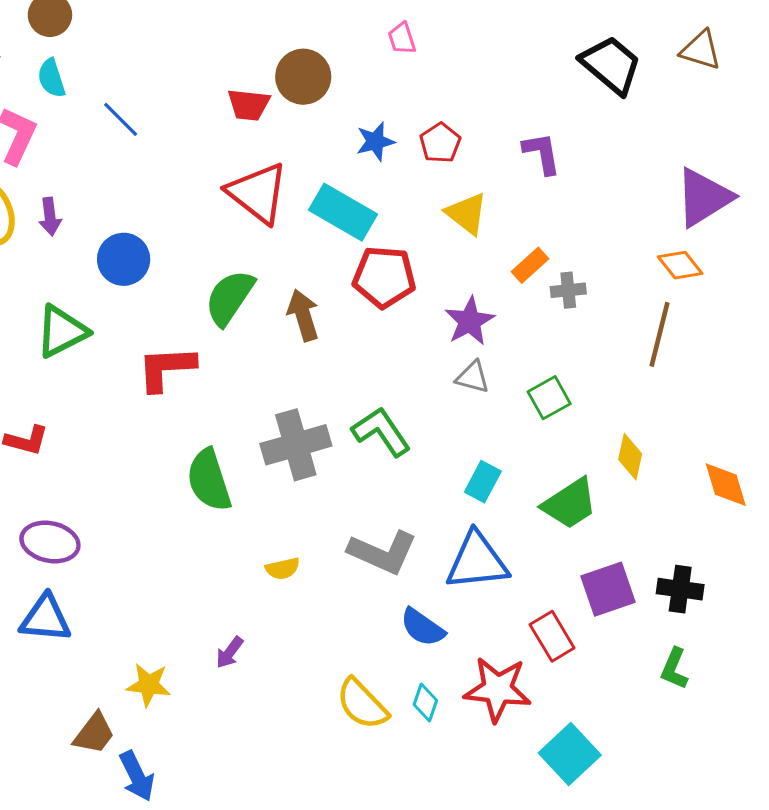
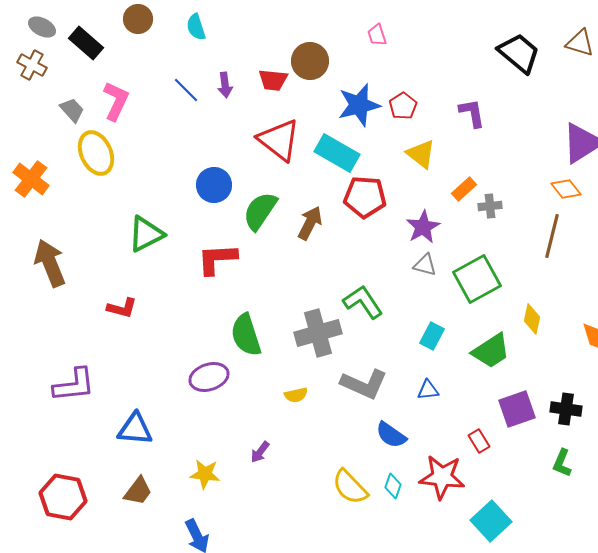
cyan semicircle: (51, 78) -> (196, 27), moved
blue star: (375, 141) -> (359, 105), size x1.6
purple arrow: (50, 217) -> (225, 85), moved
blue circle: (124, 259) -> (214, 185), moved
brown arrow: (303, 315) -> (310, 223), turned 44
green square: (549, 398) -> (477, 279), size x1.6
gray cross: (296, 445) -> (318, 333), moved
purple ellipse: (50, 542) -> (209, 377), moved, turned -30
blue triangle: (477, 561) -> (428, 390), size x0.5
red rectangle: (552, 636) -> (479, 441), size x0.7
brown trapezoid: (94, 733) -> (138, 491), moved

